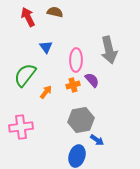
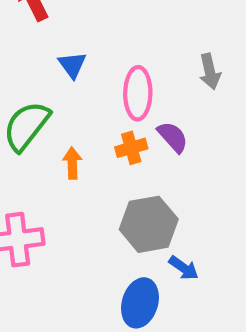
gray arrow: (109, 50) -> (210, 71), size x0.6
orange arrow: (46, 92) -> (72, 163), turned -40

